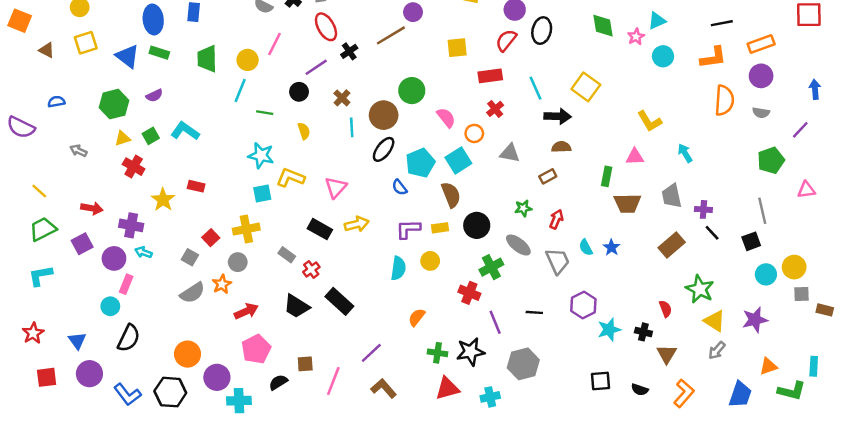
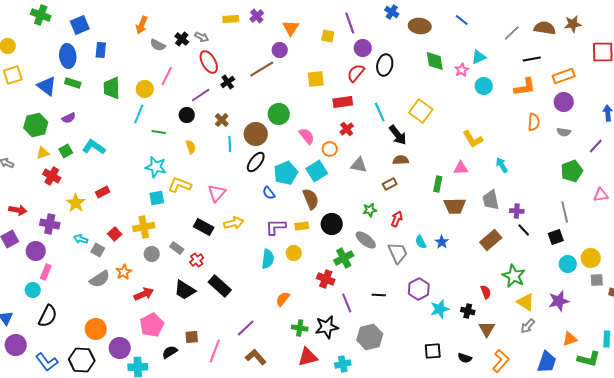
orange semicircle: (724, 100) -> (534, 122), size x0.7
black arrow: (558, 116) -> (398, 135), turned 50
red rectangle: (196, 186) -> (103, 192), turned -40
cyan arrow: (143, 252) -> (81, 239), moved
gray circle: (238, 262) -> (152, 254), moved

